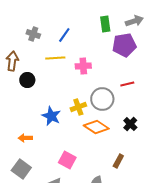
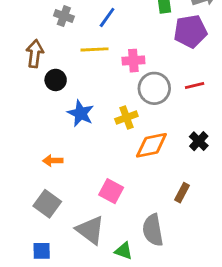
gray circle: (102, 99) -> (154, 88), moved
blue star: (51, 116) -> (81, 113), moved
orange diamond: (96, 127) -> (151, 145), turned -45

